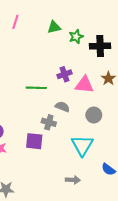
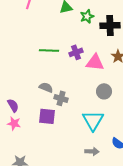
green line: (36, 88) -> (49, 50), moved
gray semicircle: (62, 107) -> (46, 87), moved
gray arrow: (73, 180) -> (92, 151), moved

